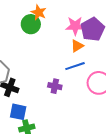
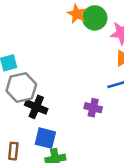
green circle: (31, 24) -> (95, 18), moved

